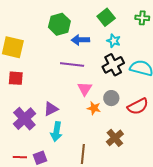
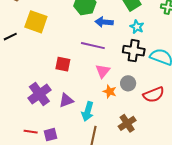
black cross: (113, 65) -> (134, 51), turned 30
red square: (16, 78) -> (63, 64), moved
purple triangle: (51, 109) -> (66, 100), moved
cyan arrow: (56, 132) -> (88, 111), moved

